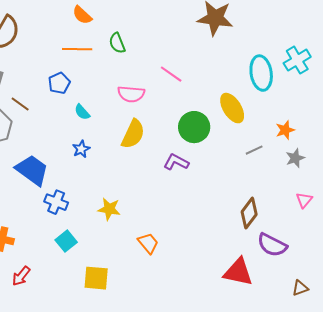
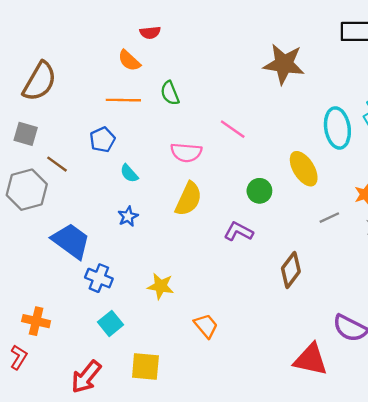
green circle: (194, 127) -> (259, 191), size x0.7
brown diamond: (249, 213) -> (291, 270), moved
red arrow: (21, 276) -> (86, 377), moved, size x1.4

